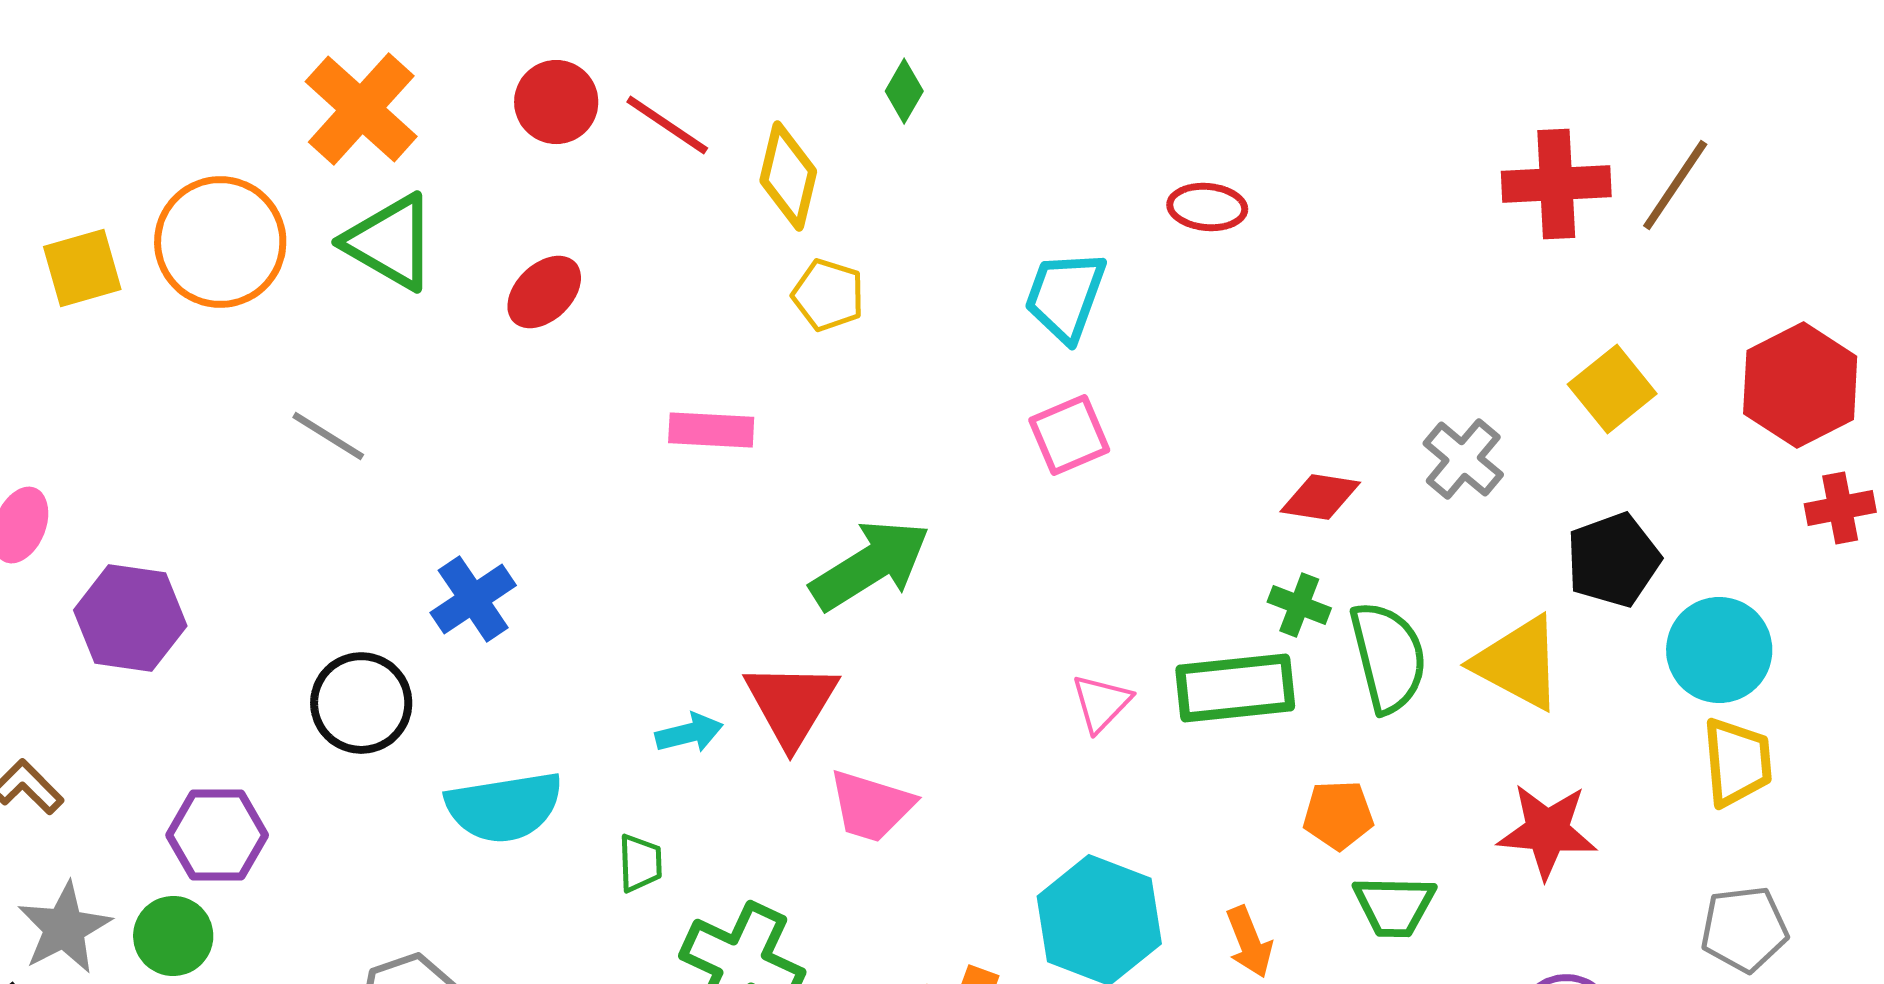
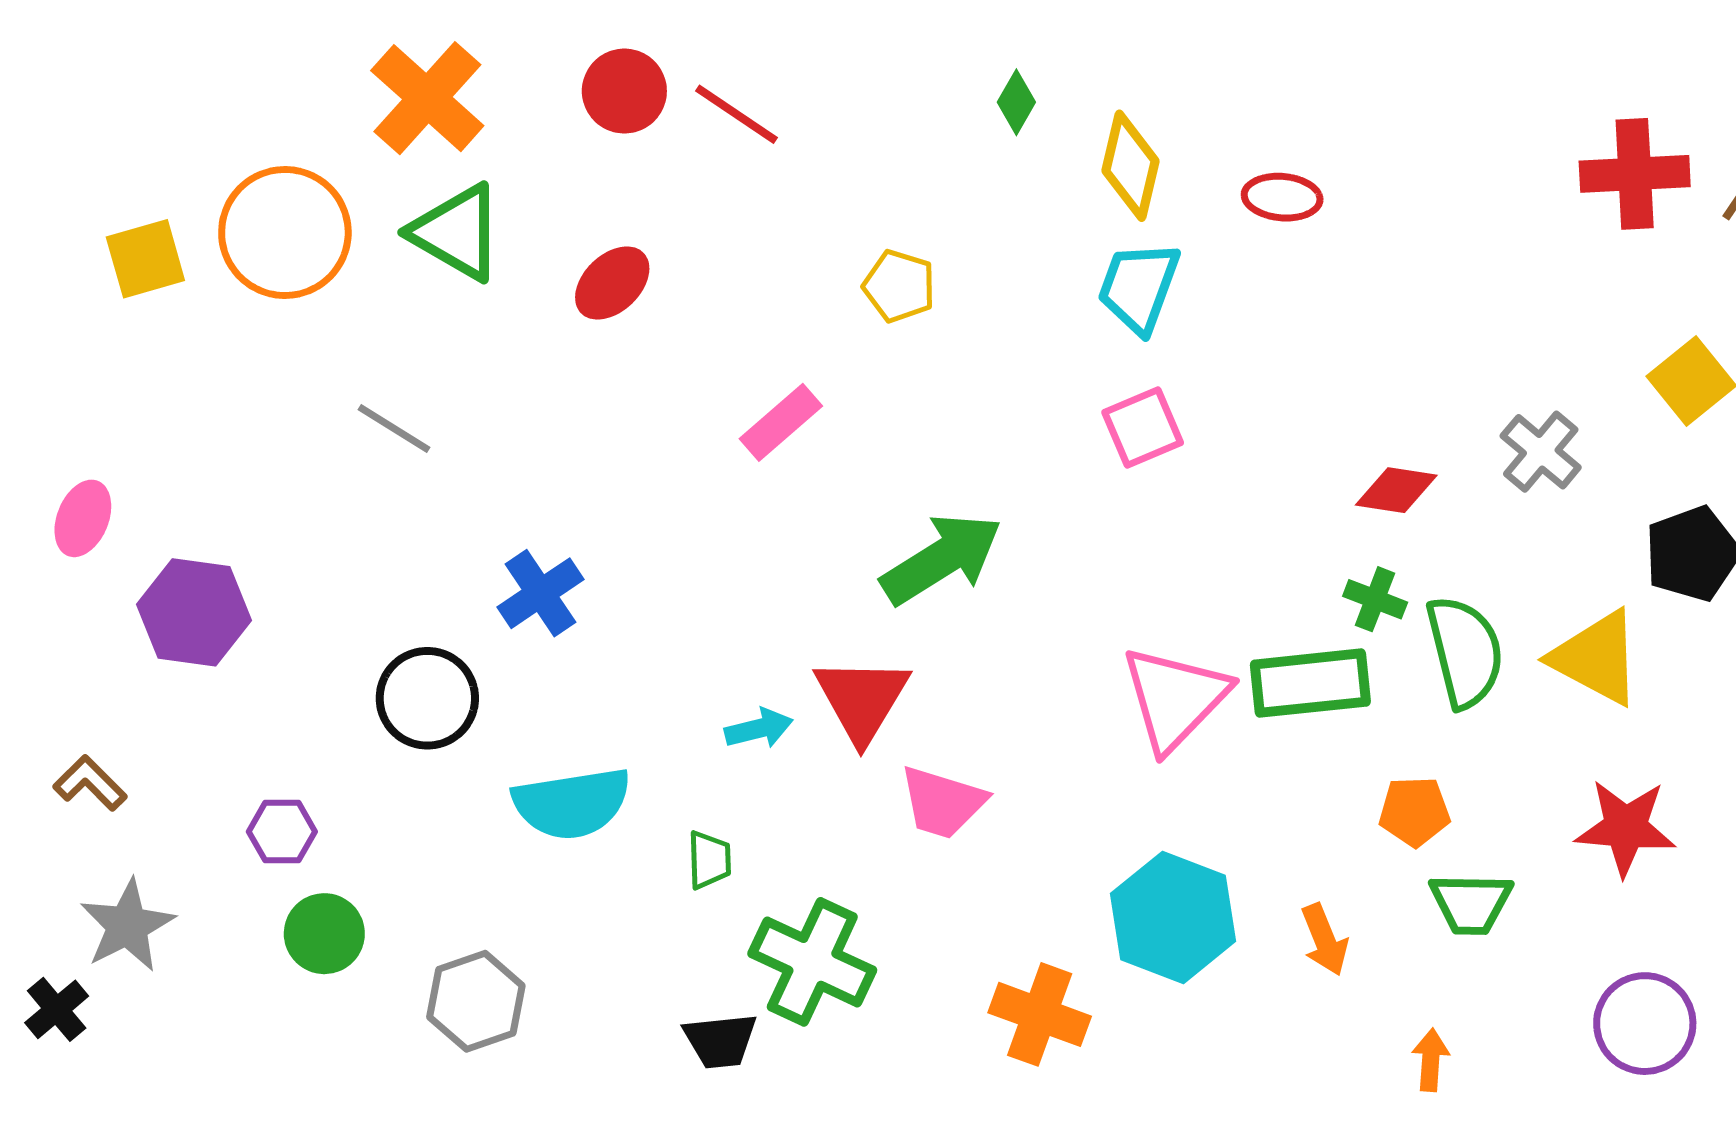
green diamond: (904, 91) -> (1016, 102), moved
yellow diamond: (788, 176) -> (1131, 166), moved
pink rectangle: (711, 430) -> (781, 422), turned -44
pink triangle: (1101, 703) -> (1175, 698), size x1.8
purple hexagon: (217, 835) -> (282, 832), size x0.7
green circle: (173, 936) -> (324, 934), moved

